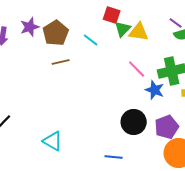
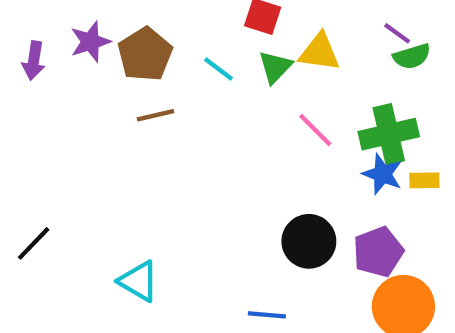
green triangle: (123, 29) -> (275, 67), moved
blue star: (155, 90) -> (382, 174), moved

